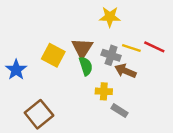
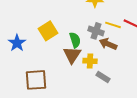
brown triangle: (82, 48) -> (72, 55), moved
yellow square: (53, 55) -> (48, 31), turned 30
brown square: (39, 114) -> (36, 80), turned 35

